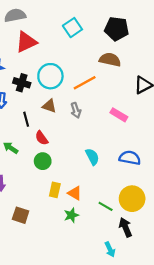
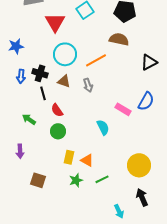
red triangle: (26, 42) -> (55, 22), moved, turned -35
black cross: (22, 83) -> (40, 73), moved
pink rectangle: (119, 115) -> (123, 109), moved
blue semicircle: (130, 158) -> (146, 101), moved, turned 108
green line: (106, 206) -> (102, 179), moved, turned -56
green star: (71, 215) -> (76, 180), moved
black arrow: (125, 227) -> (142, 197), moved

